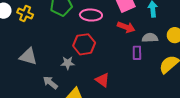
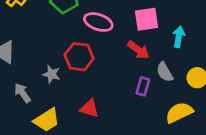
gray semicircle: (150, 38) -> (165, 72), turned -133
red triangle: (102, 80) -> (89, 109), turned -35

